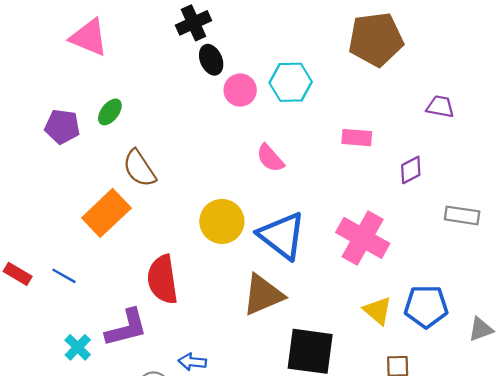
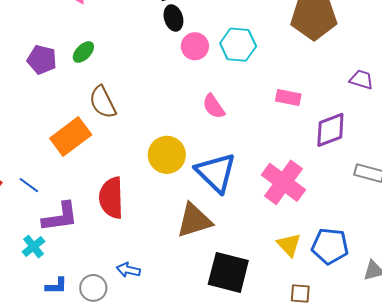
purple diamond: (411, 170) -> (330, 130), size x1.5
purple L-shape: (126, 328) -> (60, 217), moved

